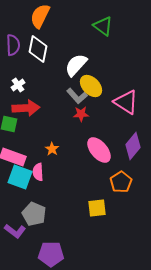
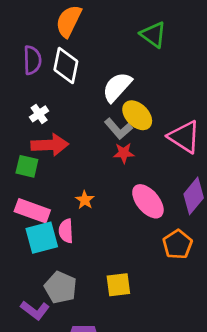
cyan square: (20, 177) -> (42, 238), turned -35
yellow square: (97, 208) -> (118, 285), moved

